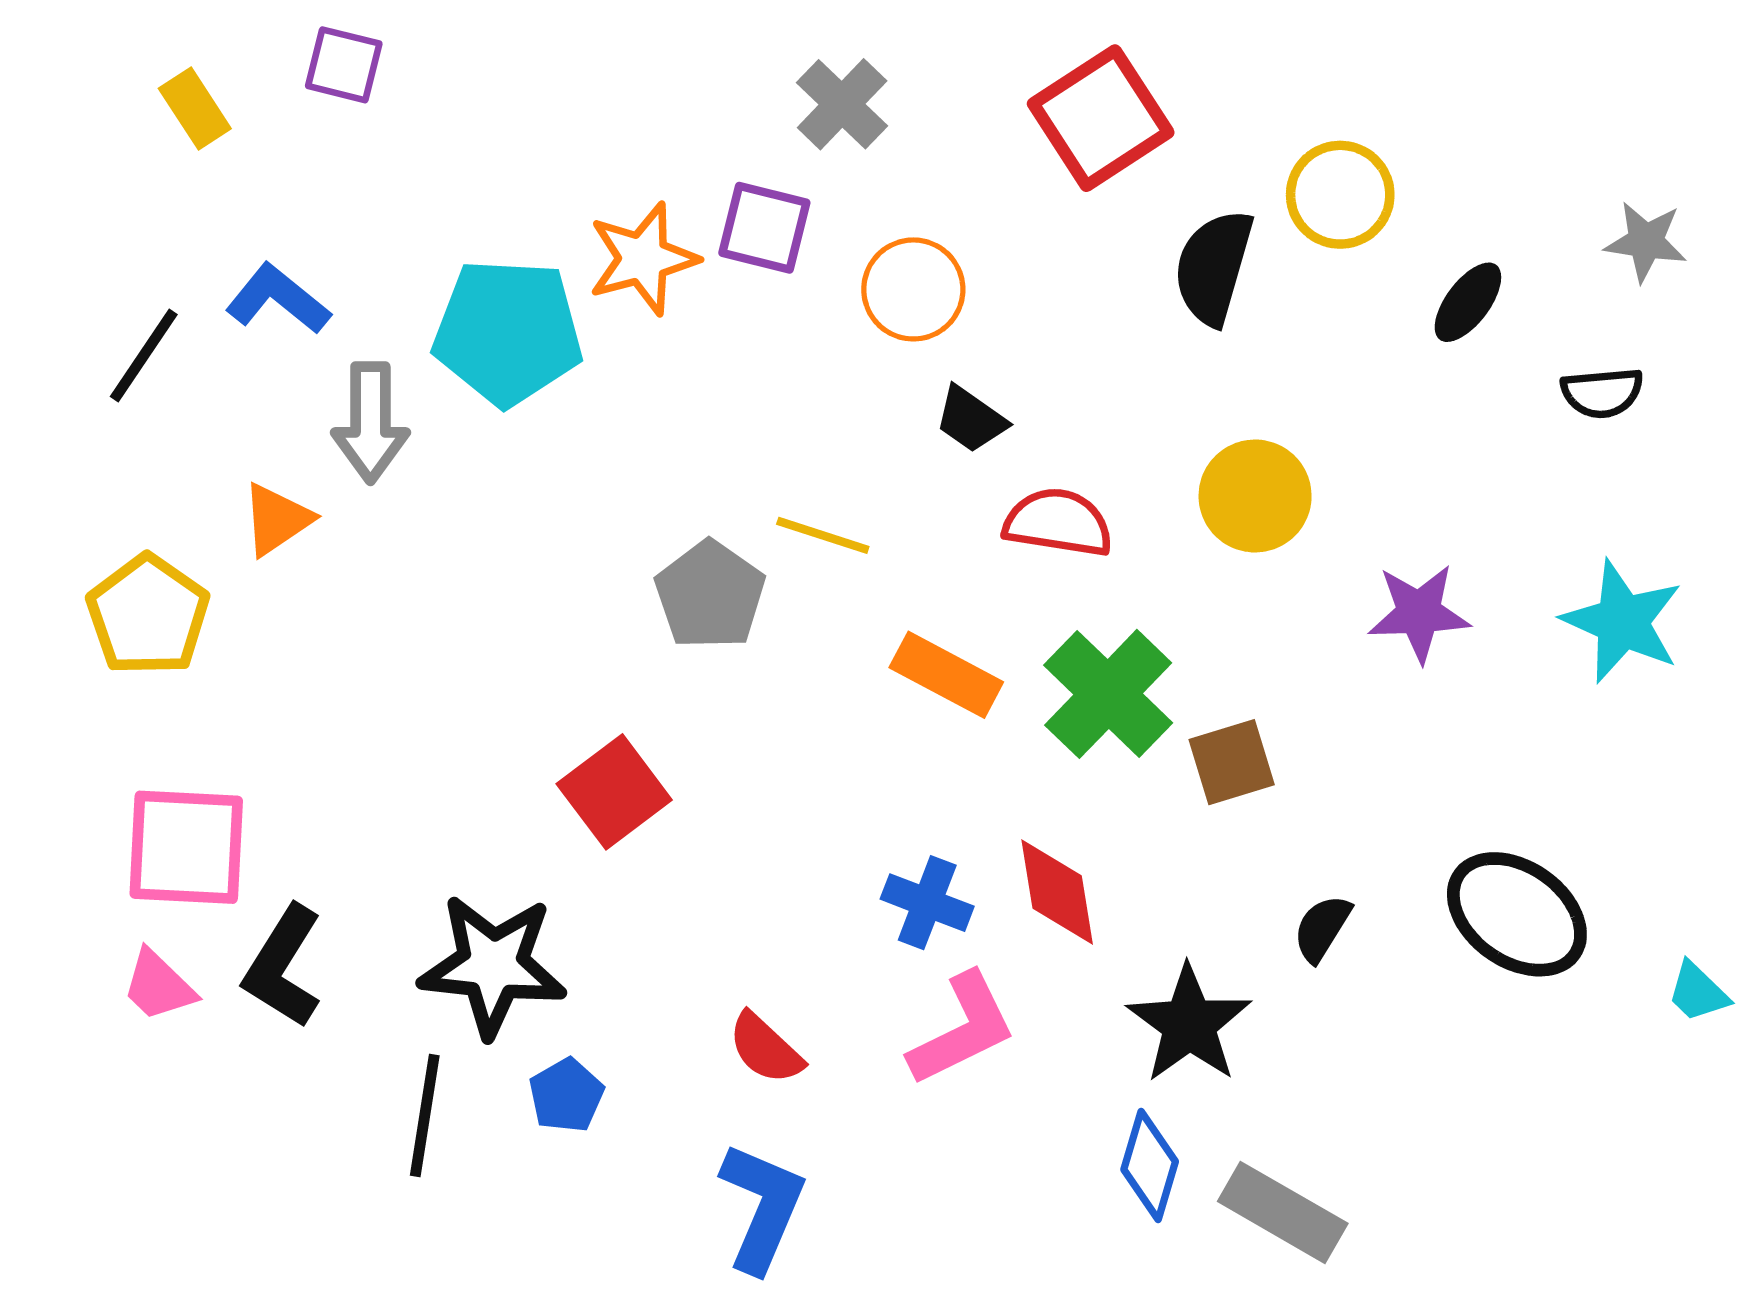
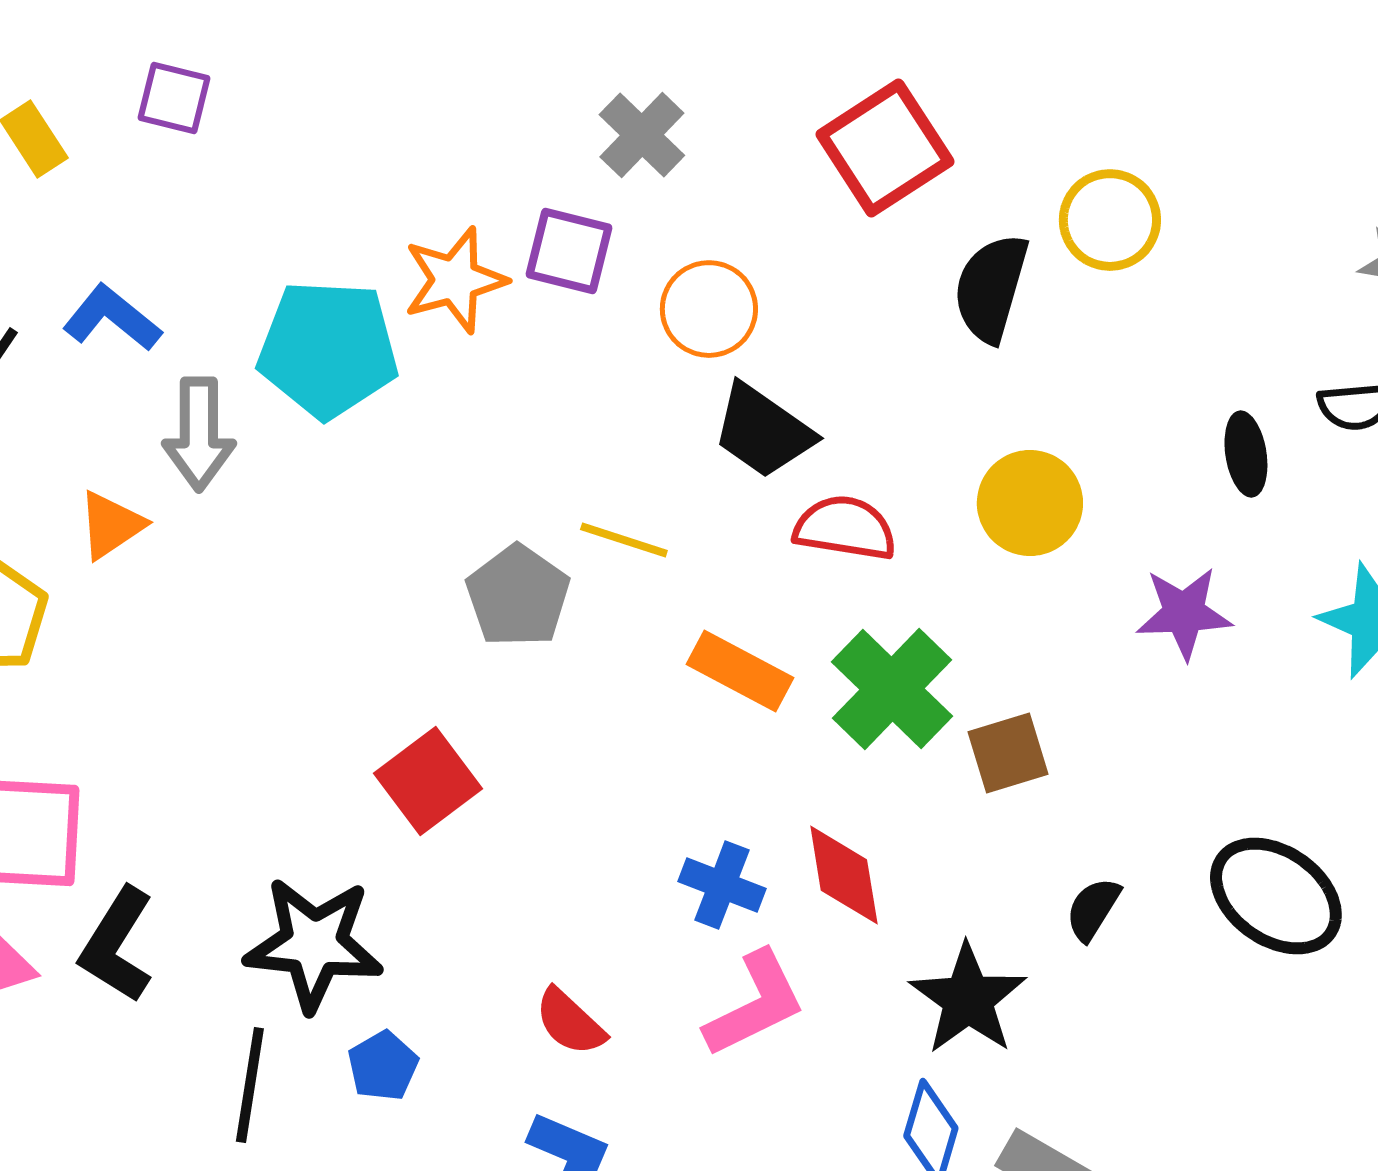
black ellipse: (1468, 302) -> (1246, 454), moved, turned -46
black trapezoid: (971, 419) -> (763, 431), size x1.5

